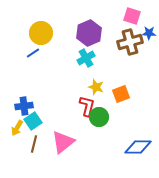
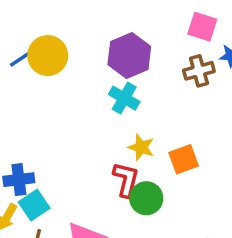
brown cross: (130, 42) -> (199, 71), size x0.7
blue line: (33, 53) -> (21, 59), moved
cyan cross: (86, 58) -> (124, 98), turned -30

